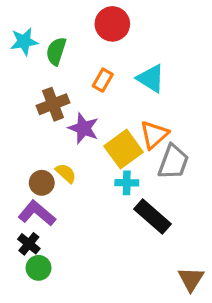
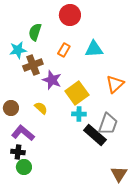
cyan star: (24, 42) -> (18, 50), moved
cyan triangle: (151, 78) -> (94, 49), turned -36
orange triangle: (154, 135) -> (115, 84), moved
gray trapezoid: (173, 162) -> (108, 124), moved
brown circle: (42, 183) -> (11, 108), moved
black cross: (29, 244) -> (18, 152), turned -32

